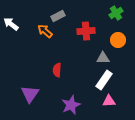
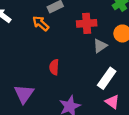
gray triangle: (103, 58) -> (100, 46), moved, turned -32
pink triangle: (109, 101) -> (112, 102), turned 40

